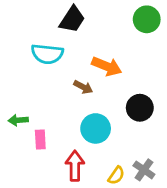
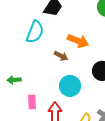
cyan semicircle: (47, 54) -> (35, 32), turned -75
pink rectangle: (40, 140) -> (32, 102), moved

